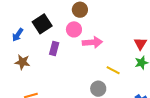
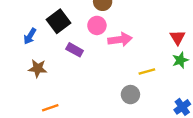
purple rectangle: (54, 49) -> (75, 50), turned -72
yellow line: (113, 70) -> (147, 71), turned -40

